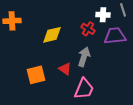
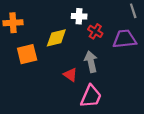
white cross: (103, 15) -> (79, 16), moved
gray arrow: (84, 57) -> (91, 62), turned -30
orange square: (36, 75) -> (27, 54), moved

